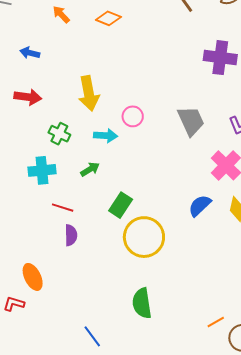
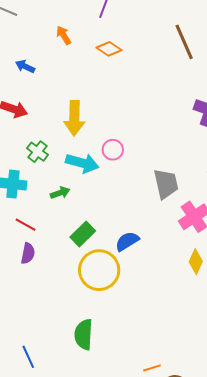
gray trapezoid: (191, 121) -> (166, 184), moved
cyan arrow: (106, 136) -> (82, 163), size x1.4
blue semicircle: (200, 206) -> (127, 241), moved

